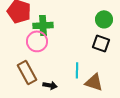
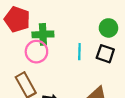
cyan line: (77, 70) -> (79, 52), moved

